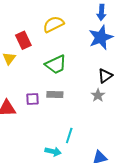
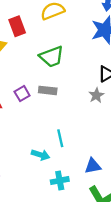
purple square: (33, 99) -> (22, 94), turned -32
cyan line: (69, 136) -> (60, 138), turned -35

